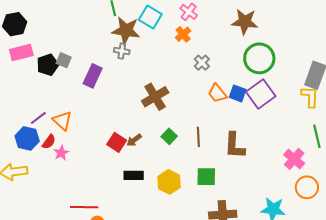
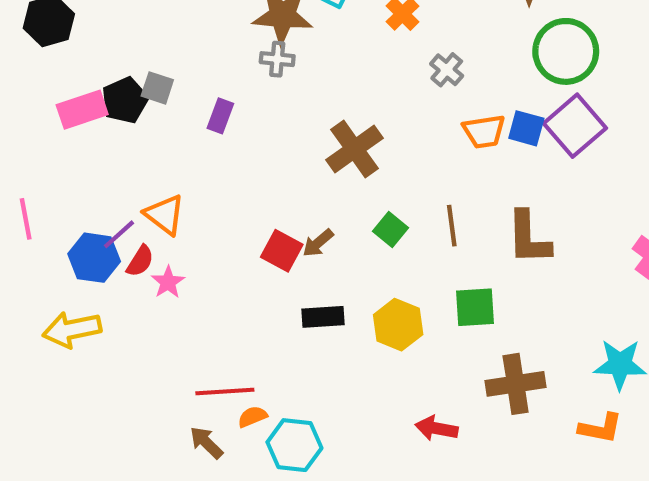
pink rectangle: (21, 52) -> (82, 110), moved
purple rectangle: (93, 76) -> (220, 116), size x0.7
orange trapezoid: (217, 93) -> (484, 131), turned -55
purple line: (38, 118) -> (119, 234), moved

